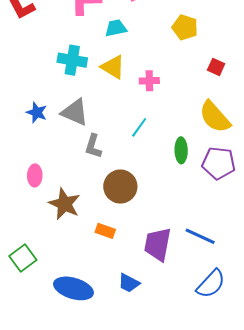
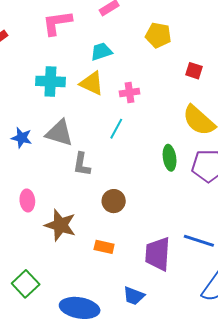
cyan trapezoid: (116, 28) -> (101, 52), moved
cyan line: (139, 127) -> (116, 129), moved
brown circle: (120, 187) -> (114, 201), size x0.7

